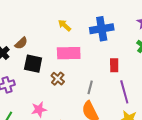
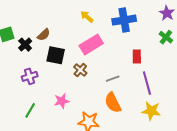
pink rectangle: (69, 53) -> (91, 45), turned -30
gray line: (90, 87) -> (113, 79), turned 56

